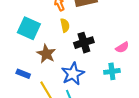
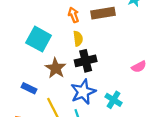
black cross: (84, 43) -> (86, 61), moved
cyan cross: (112, 71) -> (114, 100), moved, turned 35

